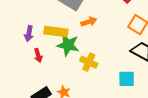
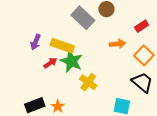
orange arrow: (89, 22) -> (117, 44), moved
red arrow: (38, 55) -> (50, 63), moved, turned -120

